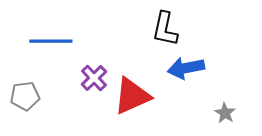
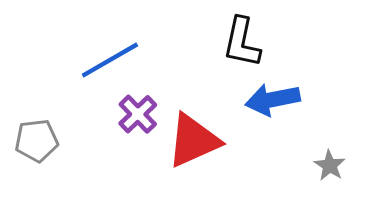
blue line: (51, 41) -> (110, 60), moved, turned -30

